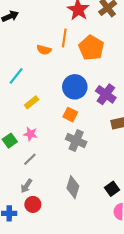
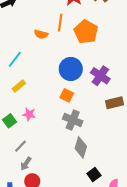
yellow rectangle: (32, 102) -> (19, 86), moved
gray line: (30, 159) -> (21, 146), moved
gray diamond: (73, 187) -> (81, 147), moved
black square: (112, 189) -> (94, 175), moved

